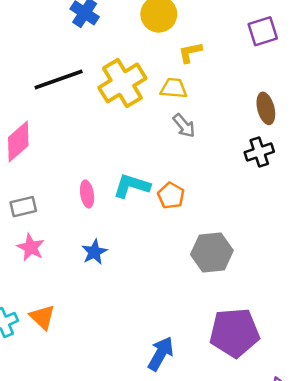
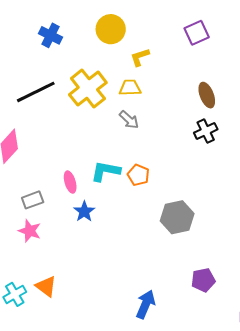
gray arrow: (184, 126) -> (129, 120), moved
gray rectangle: (23, 207) -> (33, 200), moved
blue star: (94, 252) -> (84, 211), moved
purple pentagon: (234, 333) -> (203, 280), size x0.6

